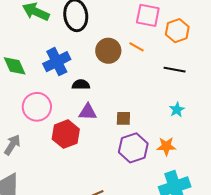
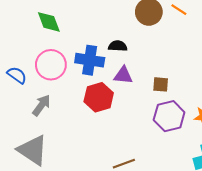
blue cross: (57, 62) -> (90, 60), moved, turned 32
pink circle: (37, 107) -> (51, 65), moved

